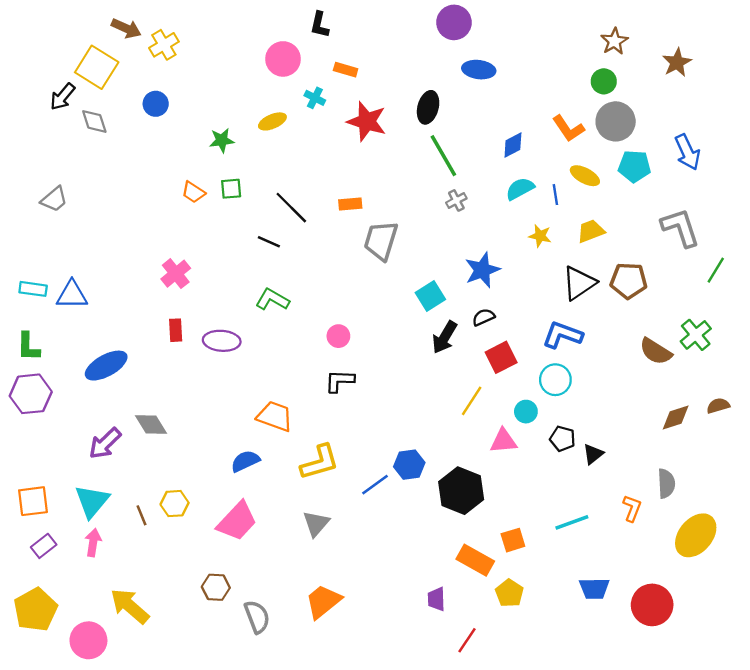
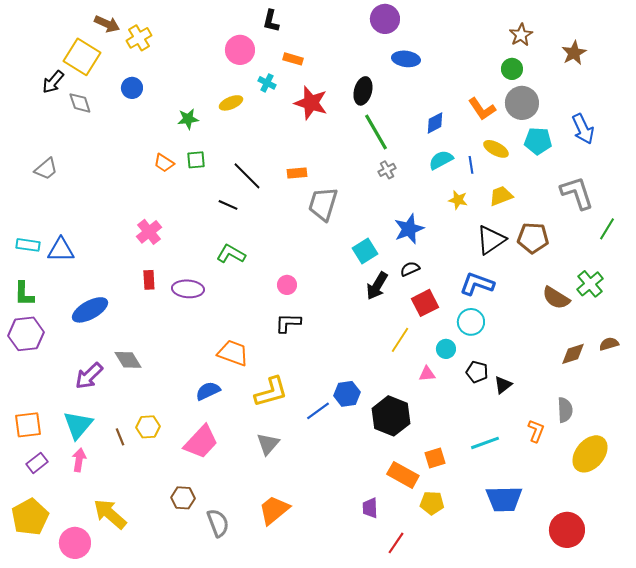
pink triangle: (504, 441) -> (427, 374), size x0.7
blue trapezoid: (594, 588) -> (504, 499), size x1.4
yellow pentagon: (509, 593) -> (432, 503), turned -30
red circle: (652, 605) -> (567, 530), moved

